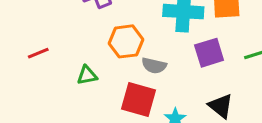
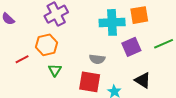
orange hexagon: (126, 41) -> (46, 45), moved
green triangle: (87, 75) -> (55, 70), turned -40

